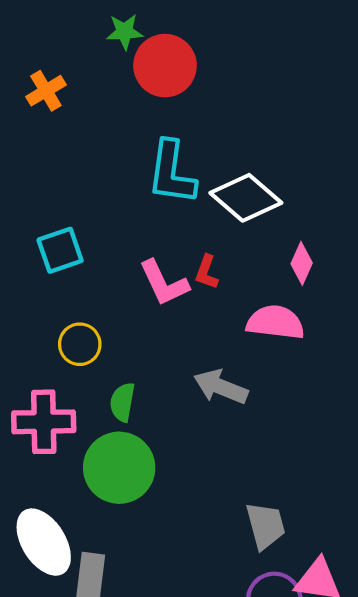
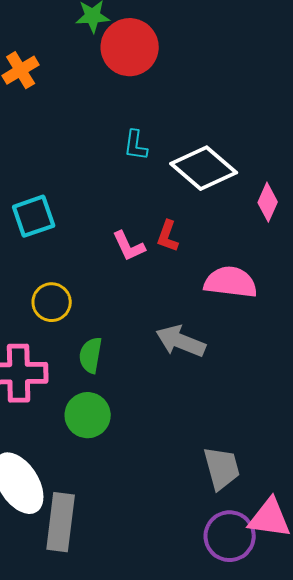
cyan L-shape: (172, 173) -> (136, 145), size x0.5
pink diamond: (302, 263) -> (268, 202), moved
pink L-shape: (164, 283) -> (129, 246), size x0.7
green circle: (119, 468) -> (88, 415), size x0.7

